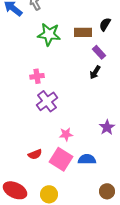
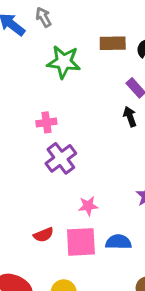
brown rectangle: (83, 32) -> (113, 43), moved
black arrow: (95, 72) -> (130, 117), turned 128
pink square: (61, 159) -> (81, 242), turned -35

